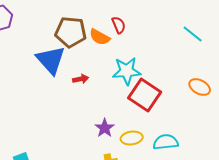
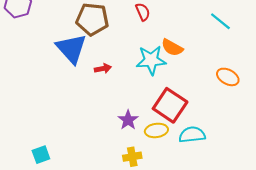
orange semicircle: (100, 37) -> (172, 48), moved
red square: (145, 95) -> (170, 105), moved

